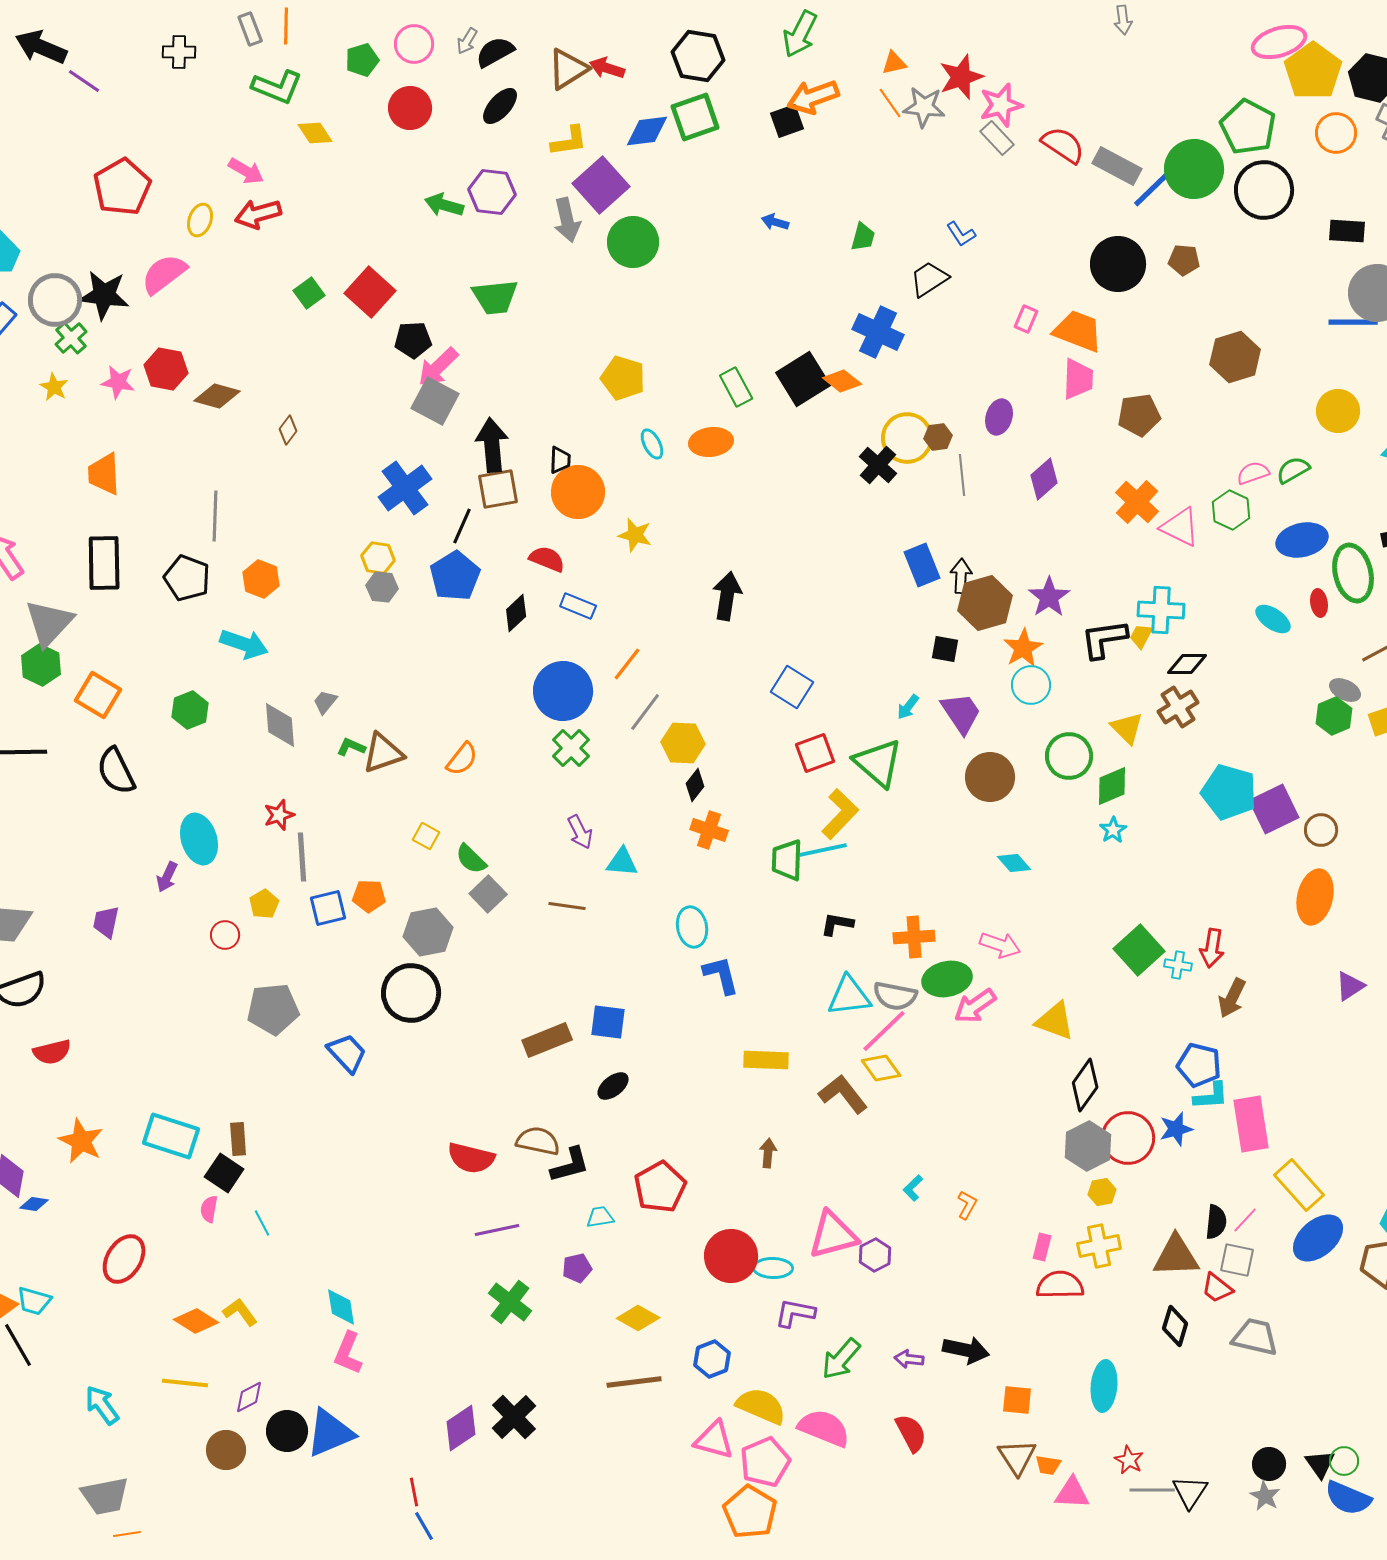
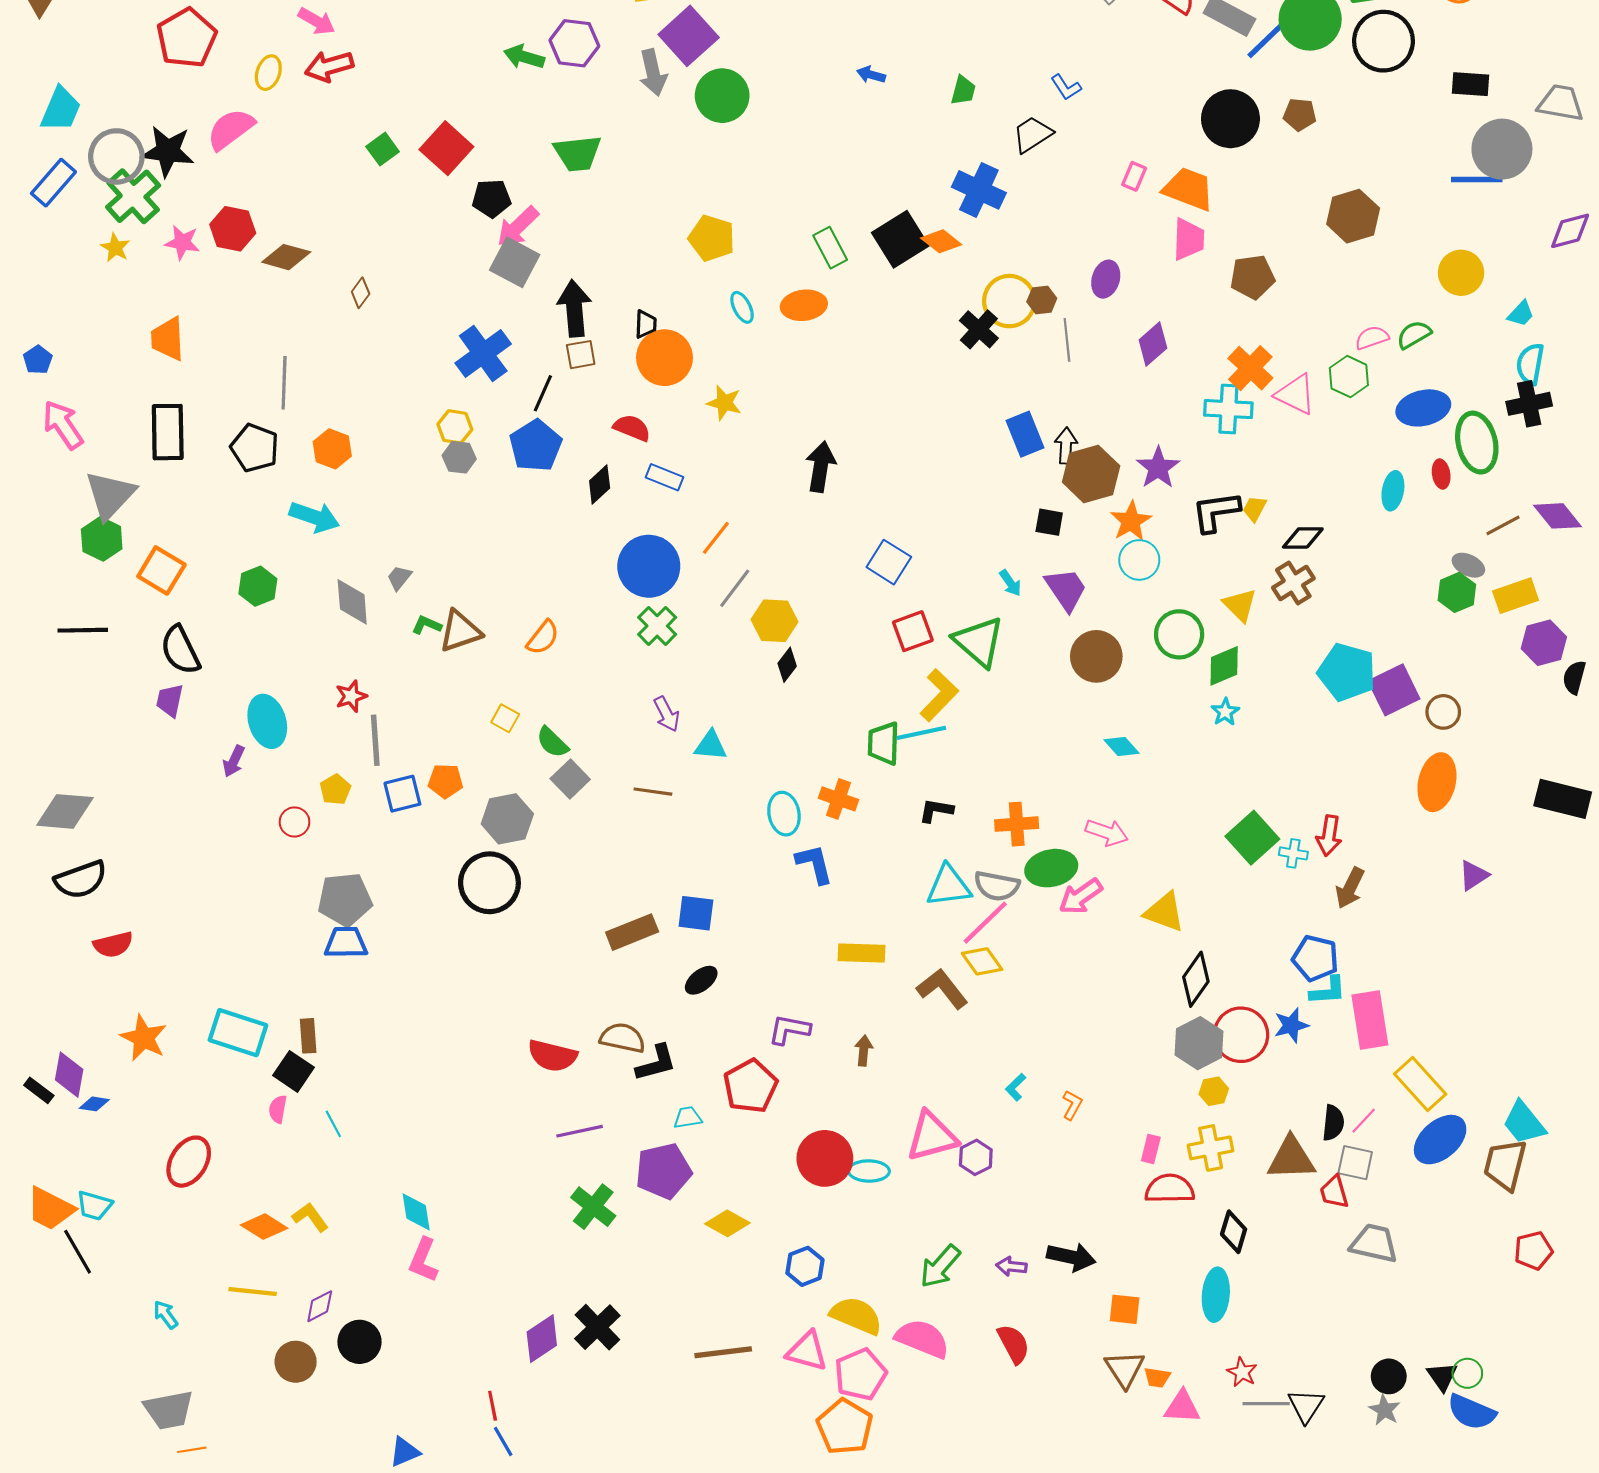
green cross: (71, 338) -> (133, 196), size x1.6
brown square: (498, 489) -> (581, 355), size x0.7
cyan cross: (1161, 610) -> (1228, 409), moved
cyan ellipse: (1273, 619) -> (1393, 491), turned 66
cyan arrow: (908, 707) -> (1010, 583), turned -72
orange cross: (709, 830) -> (838, 799), moved
purple trapezoid: (106, 922) -> (170, 700), moved
blue trapezoid: (347, 1053) -> (346, 943), moved, turned -48
purple pentagon: (577, 1268) -> (663, 1171), size x1.8
red trapezoid: (1217, 1288) -> (1334, 1192), turned 36
purple L-shape: (795, 1313) -> (789, 1029), moved
black diamond: (1175, 1326) -> (1234, 1232), moved
brown line: (634, 1382) -> (723, 1352), moved
cyan arrow: (102, 1405) -> (166, 1315), size x0.7
blue triangle: (330, 1433) -> (405, 1452), moved, size x0.6

